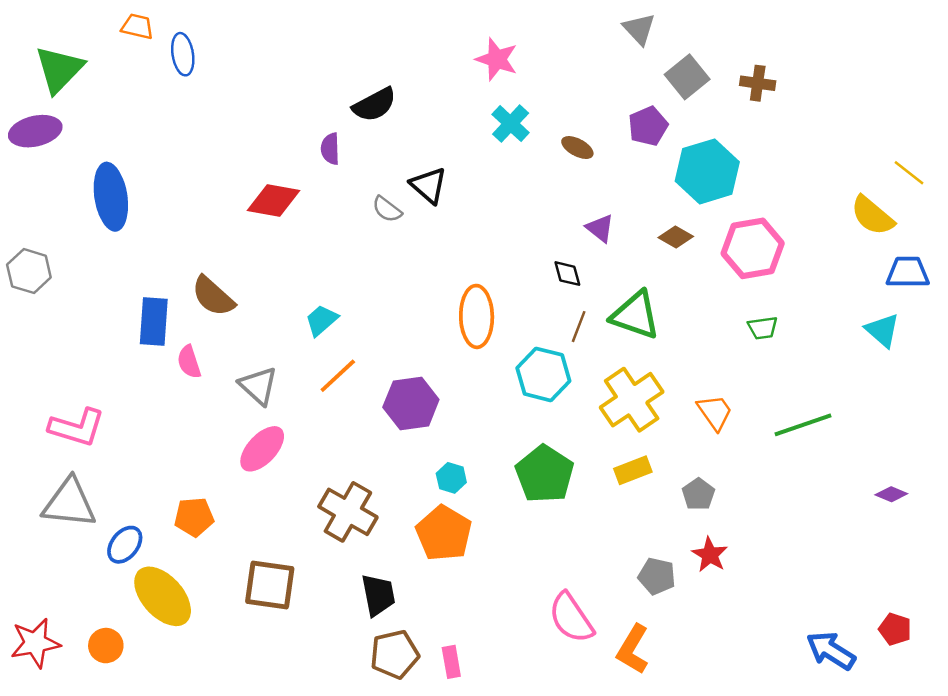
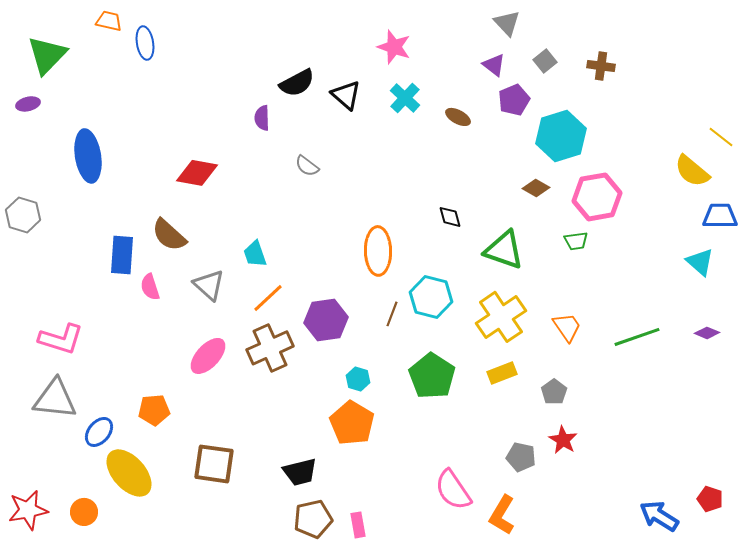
gray square: (687, 77) -> (545, 61), size x0.7
purple ellipse: (35, 131) -> (28, 104), size x0.6
black triangle: (429, 185) -> (346, 95), moved
red diamond: (274, 200) -> (197, 173), moved
purple triangle: (600, 228) -> (494, 65), moved
cyan trapezoid: (321, 320) -> (255, 254), turned -68
brown line: (579, 327) -> (392, 314), moved
green trapezoid: (763, 328) -> (576, 241), moved
gray triangle: (258, 386) -> (209, 285), moved
purple diamond: (891, 494) -> (707, 333), moved
brown cross: (348, 512) -> (270, 348), moved, turned 36
black trapezoid: (378, 595) -> (300, 472), turned 87

